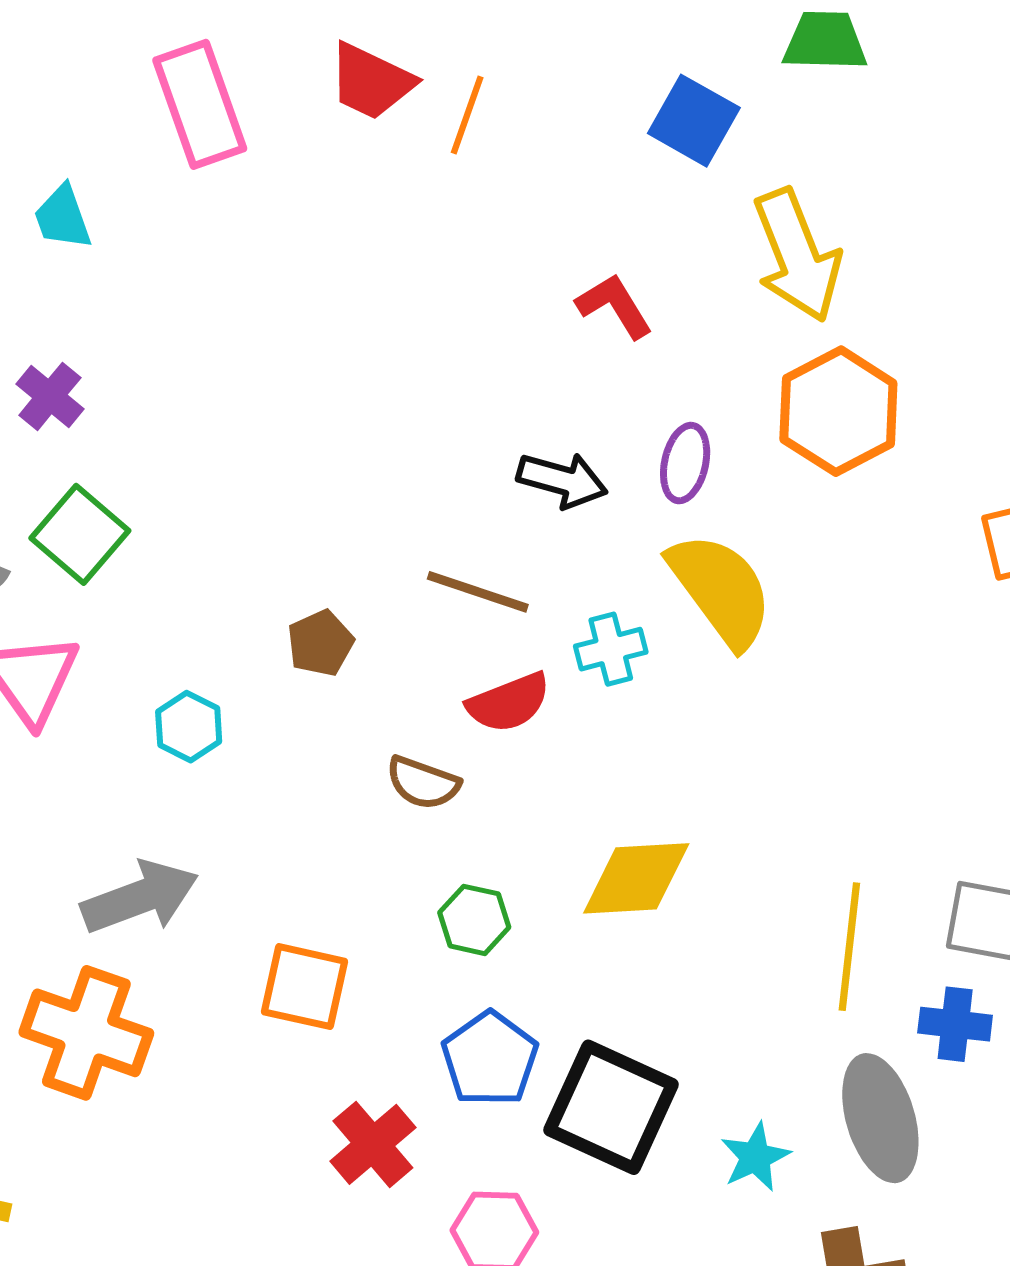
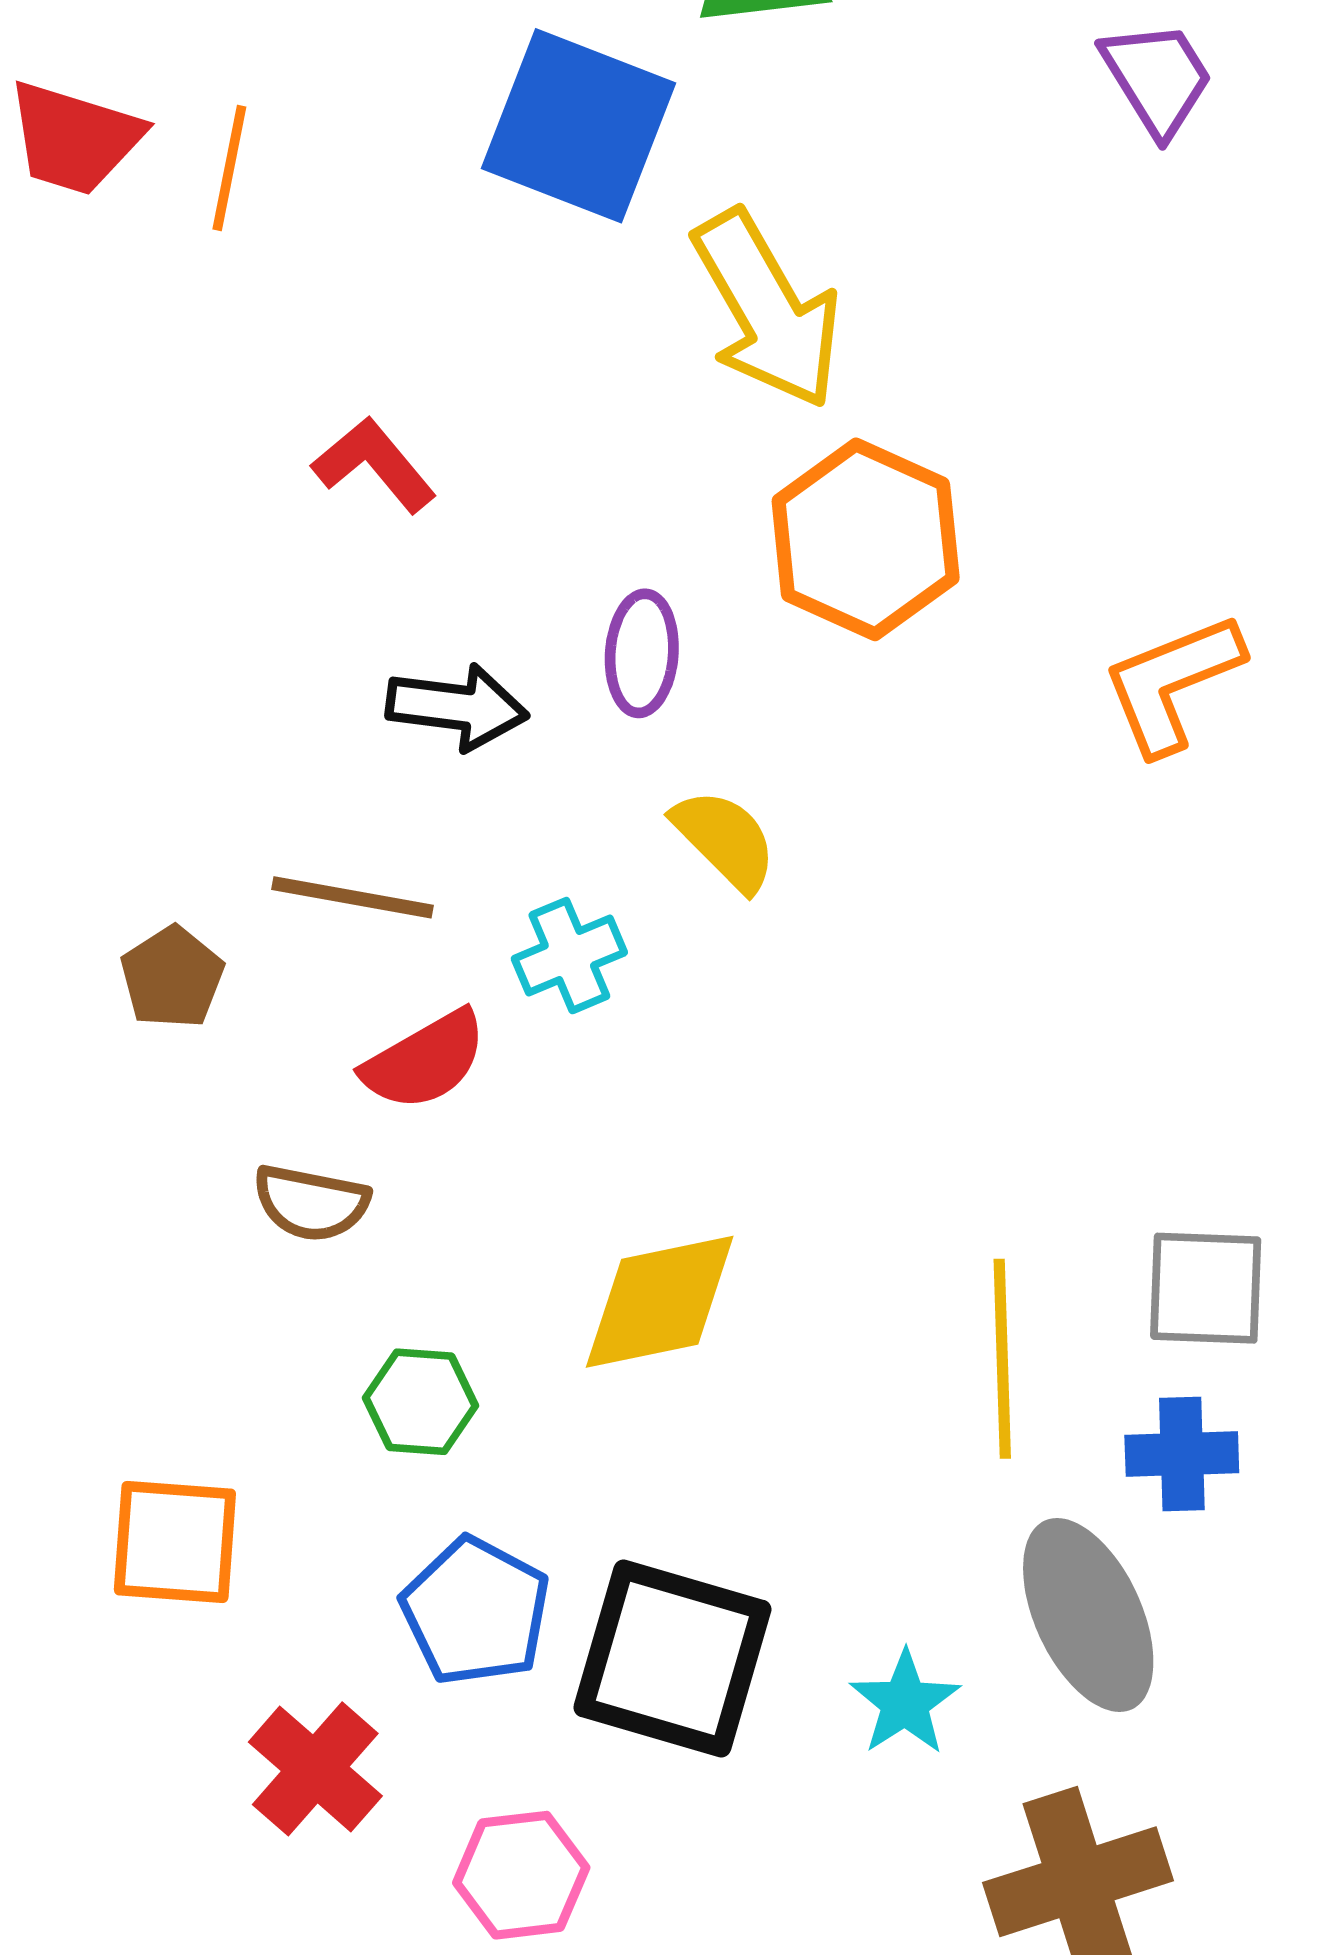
blue square: (694, 121) -> (578, 126), size x1.4
red L-shape: (615, 306) -> (374, 465), moved
yellow semicircle: (721, 590) -> (725, 840), size x0.6
brown pentagon: (320, 643) -> (172, 977), moved

